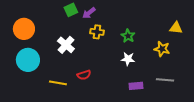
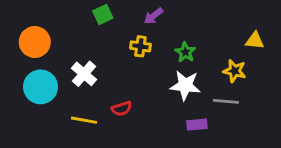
purple arrow: (89, 13) -> (153, 16), moved
white cross: (66, 45) -> (84, 74), moved
white star: (128, 59) -> (185, 85), size x1.5
gray line: (165, 80) -> (226, 101), moved

